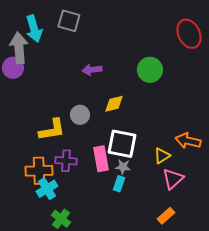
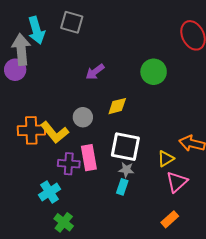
purple arrow: (92, 70) -> (95, 72), turned -30
yellow L-shape: (52, 130) -> (55, 132), turned 60
pink rectangle: (101, 159) -> (89, 158), moved
orange cross: (39, 171) -> (31, 130), moved

